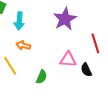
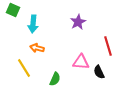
purple star: (65, 19) -> (78, 22), size x0.7

